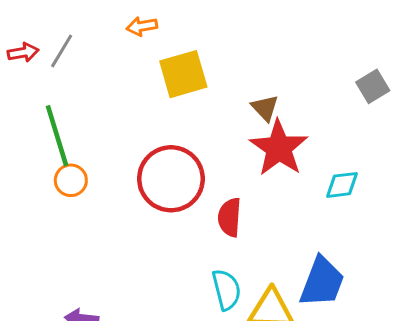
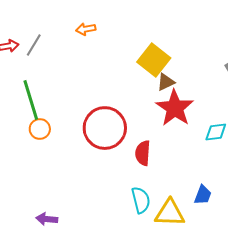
yellow square: (183, 74) -> (154, 60), moved, turned -36
brown triangle: (265, 108) -> (166, 82), turned 48
blue trapezoid: (322, 282) -> (203, 195), size x0.6

